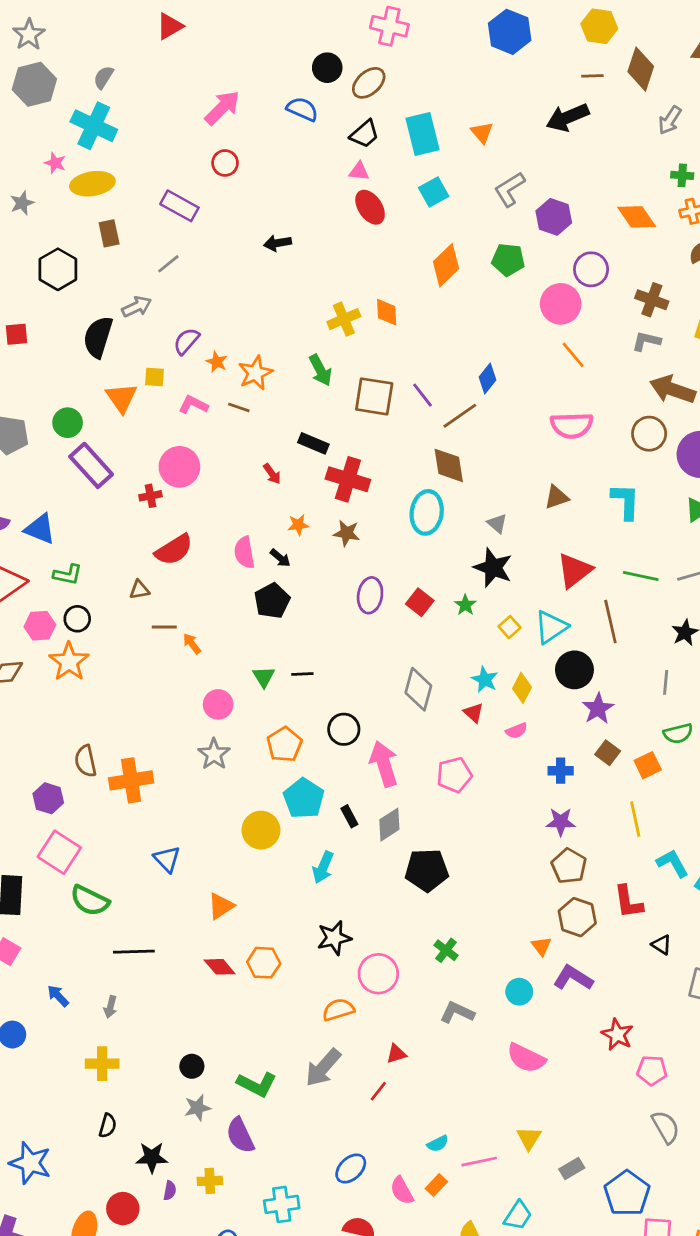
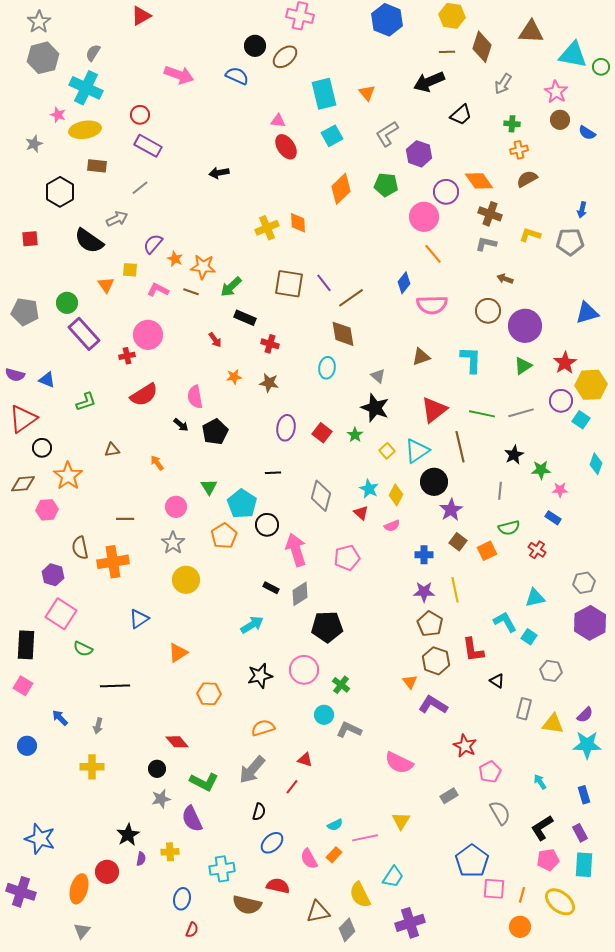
pink arrow: (222, 108) -> (179, 75), turned 64
black trapezoid: (365, 134) -> (461, 115), moved
red circle: (225, 163) -> (140, 115), moved
orange diamond: (637, 217) -> (479, 181), moved
brown rectangle: (109, 233) -> (97, 166), turned -72
black semicircle: (98, 337) -> (89, 241), turned -72
green arrow: (320, 370) -> (231, 287), moved, turned 75
orange star: (255, 373) -> (203, 267), turned 30
blue diamond: (487, 378) -> (404, 283), moved
brown arrow: (673, 389) -> (505, 279), size x0.5
orange triangle: (121, 398) -> (106, 285), size x0.7
red cross: (348, 479) -> (270, 344), size x0.6
cyan ellipse: (427, 512) -> (327, 368), size x0.7
blue triangle: (40, 529) -> (47, 380), size x0.7
black arrow: (280, 558) -> (181, 425), moved
green L-shape: (68, 575) -> (86, 402), moved, turned -30
brown triangle: (139, 590) -> (112, 450), moved
black circle: (77, 619) -> (42, 448), moved
pink hexagon: (40, 626) -> (47, 510), moved
brown line: (164, 627) -> (125, 519), moved
black line: (302, 674) -> (273, 473), moved
cyan pentagon: (304, 798) -> (242, 504), moved
black rectangle: (349, 816) -> (271, 588), turned -35
yellow line: (635, 819) -> (455, 590), moved
yellow circle: (261, 830) -> (186, 580), moved
blue triangle: (167, 859) -> (139, 619), turned 40
cyan arrow: (323, 867) -> (252, 625), turned -145
green semicircle: (90, 901) -> (83, 649), size x0.7
red diamond: (220, 967) -> (177, 742), moved
pink circle: (378, 974) -> (304, 670), moved
cyan circle: (519, 992) -> (324, 715), moved
red triangle: (396, 1054) -> (305, 760), turned 35
pink pentagon: (652, 1070) -> (490, 772), turned -30
black semicircle: (108, 1126) -> (259, 812), moved
black star: (152, 1157) -> (128, 835), turned -30
gray rectangle: (572, 1168) -> (449, 796), moved

